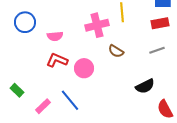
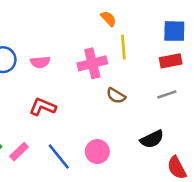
pink semicircle: (55, 36) -> (40, 62), moved
pink circle: (84, 68) -> (97, 152), moved
pink rectangle: (43, 106) -> (19, 152), moved

